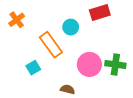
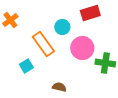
pink circle: (89, 64) -> (82, 48), moved

